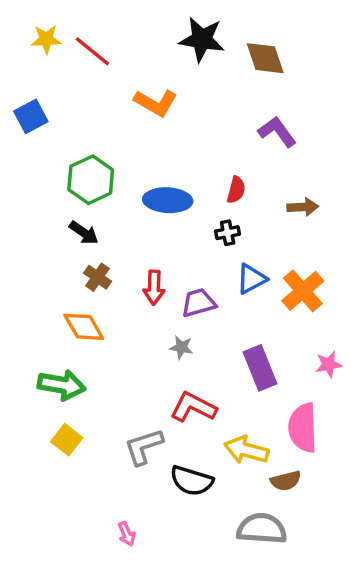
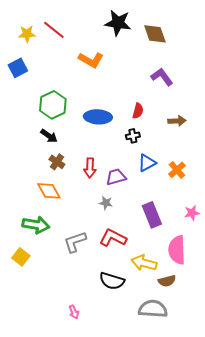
yellow star: (46, 39) -> (27, 34), moved
orange cross: (303, 291) -> (177, 170), size x0.7
yellow square: (67, 440) -> (21, 257), moved
gray L-shape: (144, 447) -> (75, 242), moved

